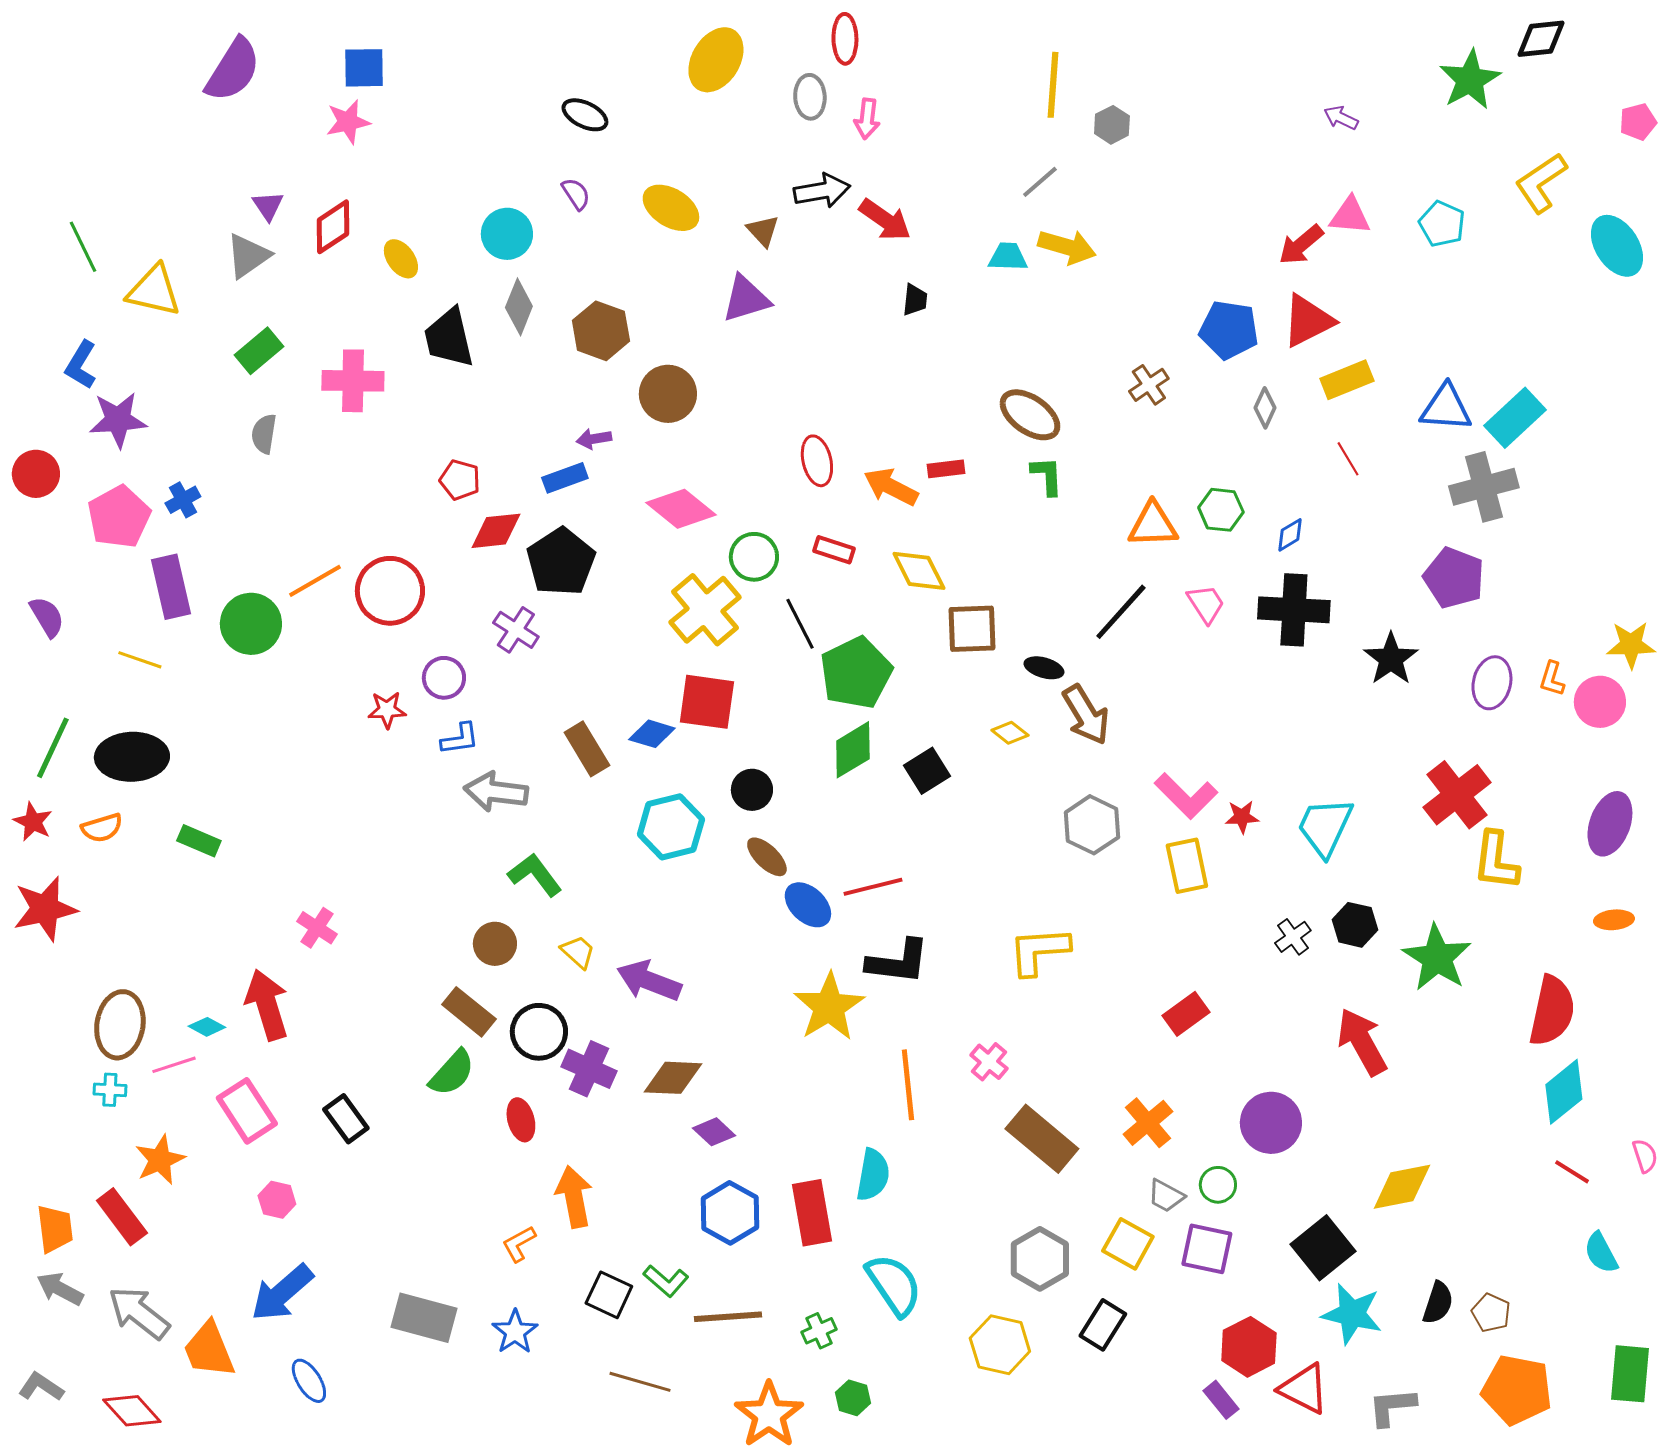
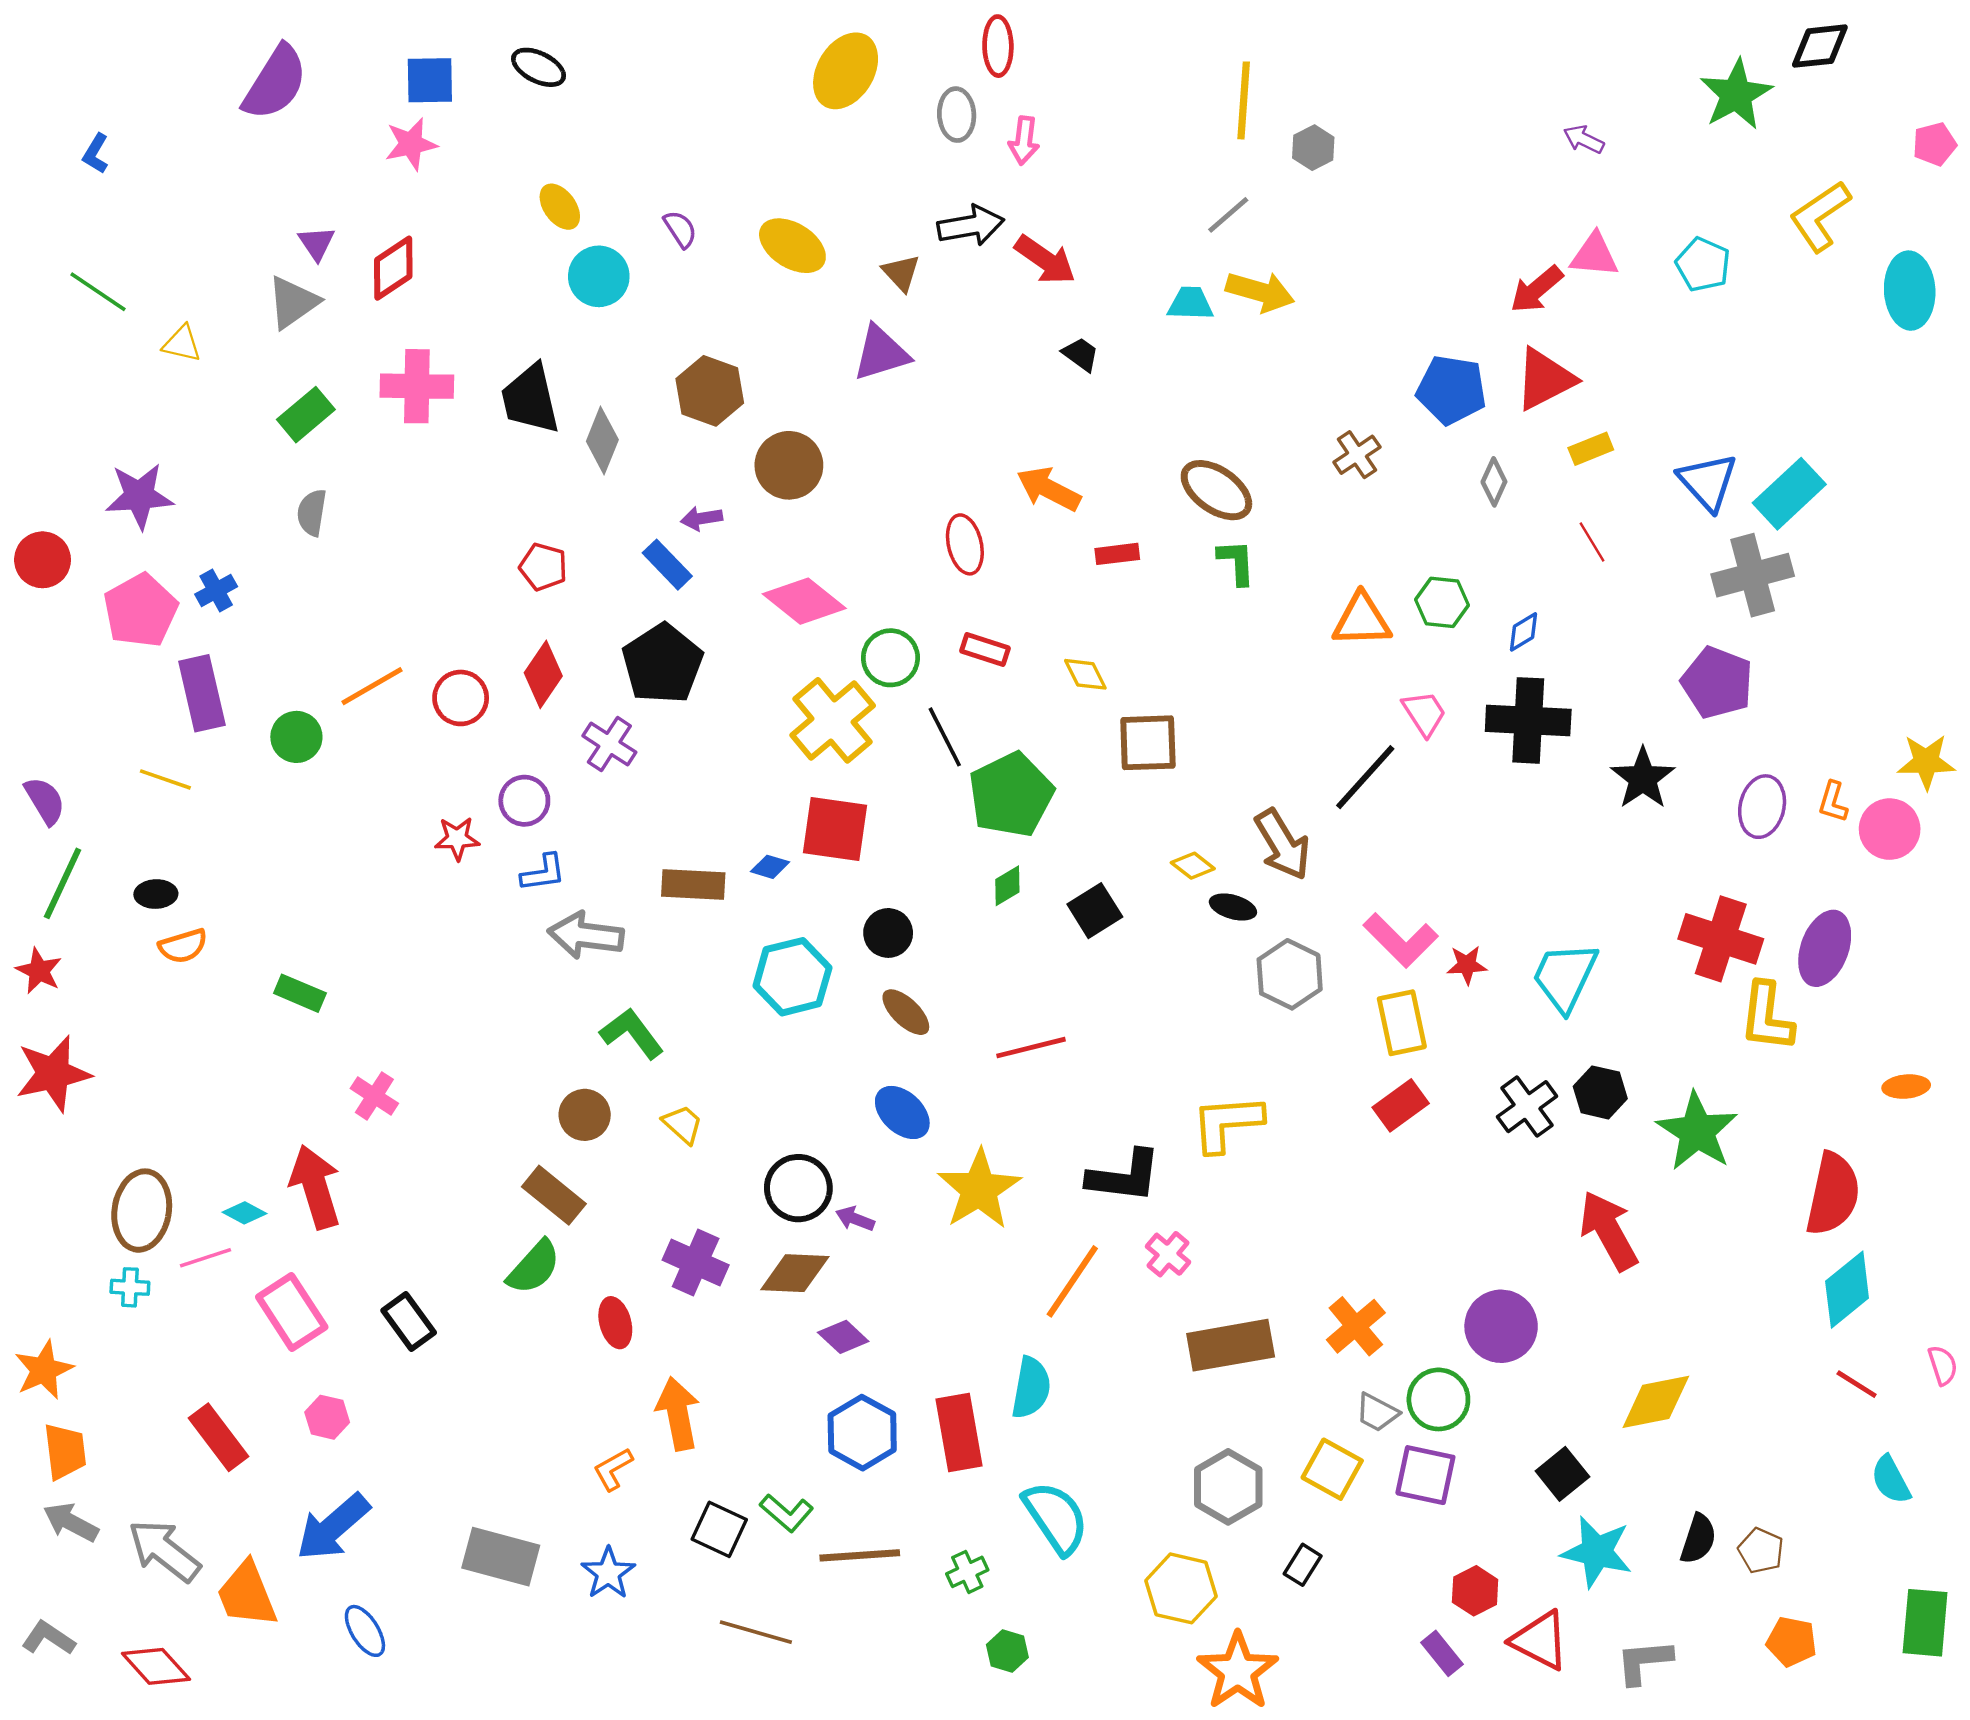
black ellipse: (585, 115) -> (539, 67), moved
cyan ellipse: (1617, 246) -> (1910, 291), turned 30
green line: (83, 247) -> (98, 292), turned -30
yellow ellipse: (401, 259) -> (560, 207), moved
yellow triangle: (154, 291) -> (182, 344), size x0.6
black trapezoid: (915, 300) -> (1081, 354), turned -60
gray diamond: (519, 307) -> (602, 441), moved
blue L-shape: (81, 365) -> (96, 154), moved, size x0.7
yellow rectangle: (1347, 380) -> (1591, 449), size x0.7
pink cross: (353, 381) -> (417, 386), moved
blue triangle: (1446, 408) -> (1708, 482), turned 44
blue rectangle: (565, 478) -> (667, 565), turned 66
orange arrow: (891, 487) -> (1049, 489), moved
red diamond: (496, 531) -> (543, 674), moved, turned -50
yellow diamond: (919, 571) -> (1085, 674), size x0.7
red circle: (390, 591) -> (461, 698), size x0.7
black line: (1121, 612) -> (1365, 777), moved
purple semicircle: (47, 617) -> (45, 801), moved
green circle: (251, 624) -> (296, 737), size x0.7
black ellipse: (1044, 668) -> (1233, 907), moved
blue diamond: (652, 734) -> (770, 867), size x0.7
brown rectangle: (587, 749) -> (693, 885), turned -56
green diamond: (853, 750) -> (1007, 886), size x0.6
black ellipse: (132, 757) -> (156, 894), size x0.5
red cross: (1457, 795) -> (1721, 939), turned -34
purple ellipse: (1610, 824) -> (1825, 948), moved
orange semicircle: (102, 828) -> (183, 946), moved
green rectangle: (199, 841) -> (300, 993), moved
blue ellipse: (808, 905) -> (902, 1112), moved
black cross: (1293, 937) -> (1527, 1107), size x1.4
black L-shape: (898, 962) -> (1124, 1176), moved
purple arrow: (649, 981) -> (855, 1219), moved, size x0.5
red rectangle: (1186, 1014) -> (1401, 1105), moved
black circle: (539, 1032) -> (798, 1188), moved
orange line: (908, 1085) -> (1072, 1281), turned 40
brown rectangle: (1042, 1139) -> (1231, 1345), turned -50
orange star: (160, 1160) -> (44, 1370), moved
green circle: (1218, 1185) -> (1438, 1399), size x1.4
red rectangle: (122, 1217) -> (218, 1437), moved
black square: (1323, 1248) -> (1562, 1474), size x0.7
black rectangle: (1103, 1325) -> (1303, 1565), size x0.7
red hexagon: (1249, 1347) -> (1475, 1591), size x0.7
orange pentagon: (1517, 1390) -> (1792, 1642), size x0.6
orange star: (769, 1415) -> (1238, 1671), moved

